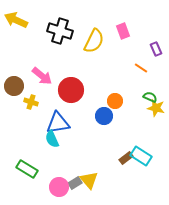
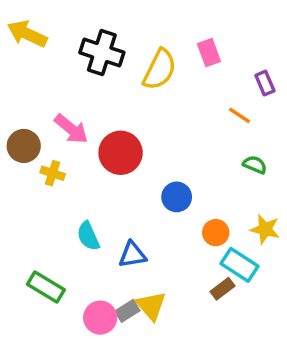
orange circle: (115, 101) -> (216, 233), moved
yellow star: (156, 108) -> (265, 229), moved
blue triangle: (58, 123) -> (132, 255), moved, size x0.7
brown rectangle: (126, 158) -> (223, 289), moved

